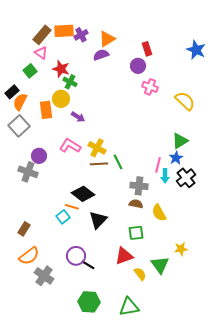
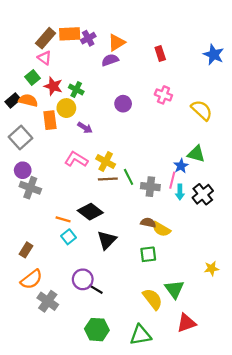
purple circle: (138, 66) -> (123, 104), moved
red star: (61, 69) -> (53, 86), moved
orange semicircle: (20, 102) -> (28, 100), moved, turned 78
green triangle: (180, 141) -> (196, 154), turned 48
purple circle: (39, 156) -> (23, 170), moved
blue star: (176, 158) -> (181, 166), moved
gray cross: (139, 186) -> (150, 187), moved
orange line: (72, 207) -> (63, 219), moved
yellow semicircle: (159, 213) -> (161, 229), moved, turned -30
yellow star: (181, 249) -> (211, 268), moved
red triangle: (124, 256) -> (186, 323), moved
yellow semicircle: (140, 274) -> (153, 299), size x1.5

